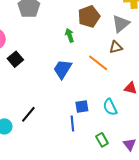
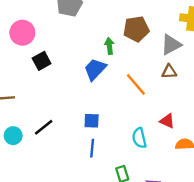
brown triangle: (116, 47) -> (169, 72), moved
blue trapezoid: (63, 69) -> (95, 69), moved
blue square: (82, 107) -> (92, 121), moved

